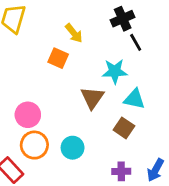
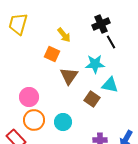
brown triangle: (92, 98) -> (69, 76), moved
brown square: (124, 128) -> (92, 99), moved

